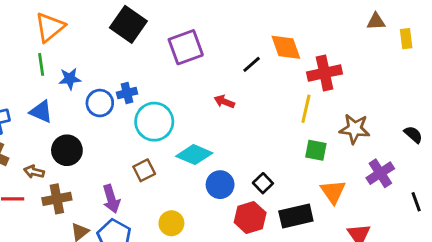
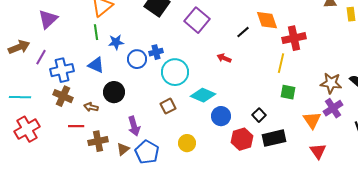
purple square: (186, 47) -> (197, 20), turned -30
brown star: (355, 129) -> (331, 83), moved
black square: (263, 183) -> (259, 115), moved
orange triangle: (333, 192) -> (312, 120), moved
brown cross: (57, 199) -> (98, 141), moved
purple arrow: (111, 199) -> (134, 126), moved

